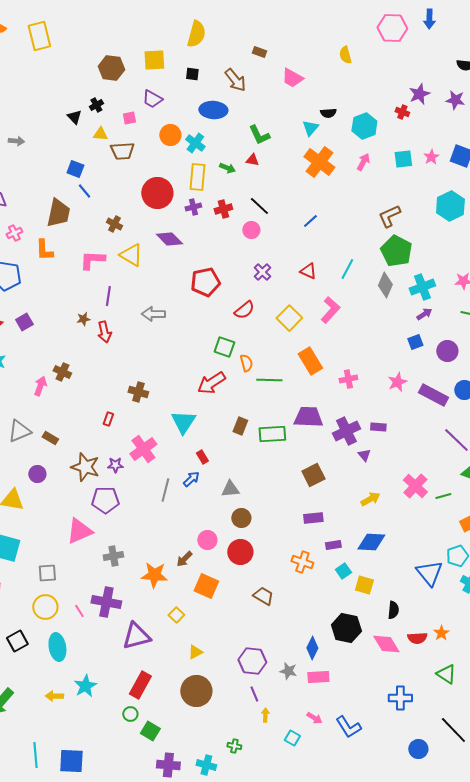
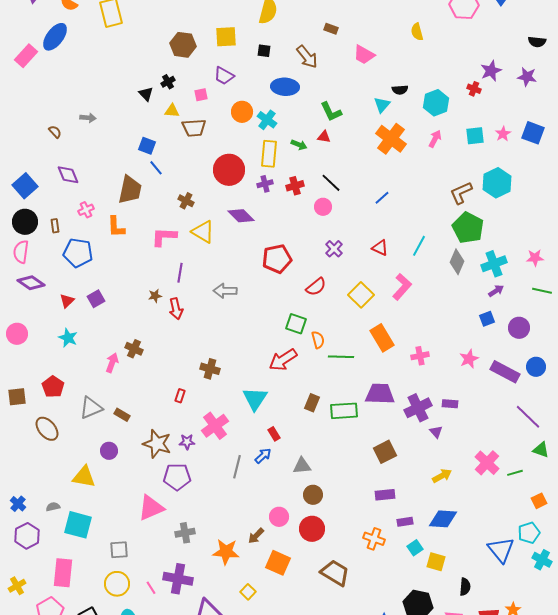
cyan hexagon: (450, 206) -> (497, 183), moved
brown trapezoid: (263, 596) -> (335, 573), size x1.4

